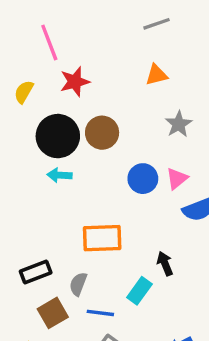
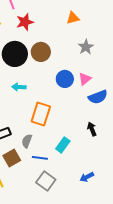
cyan arrow: (60, 175) -> (19, 87), moved
orange rectangle: (102, 238) -> (41, 114), turned -70
black arrow: (165, 264) -> (92, 129), moved

